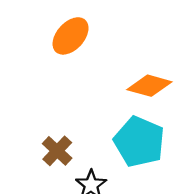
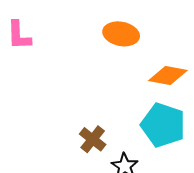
orange ellipse: (71, 36) -> (121, 34), moved, turned 64

